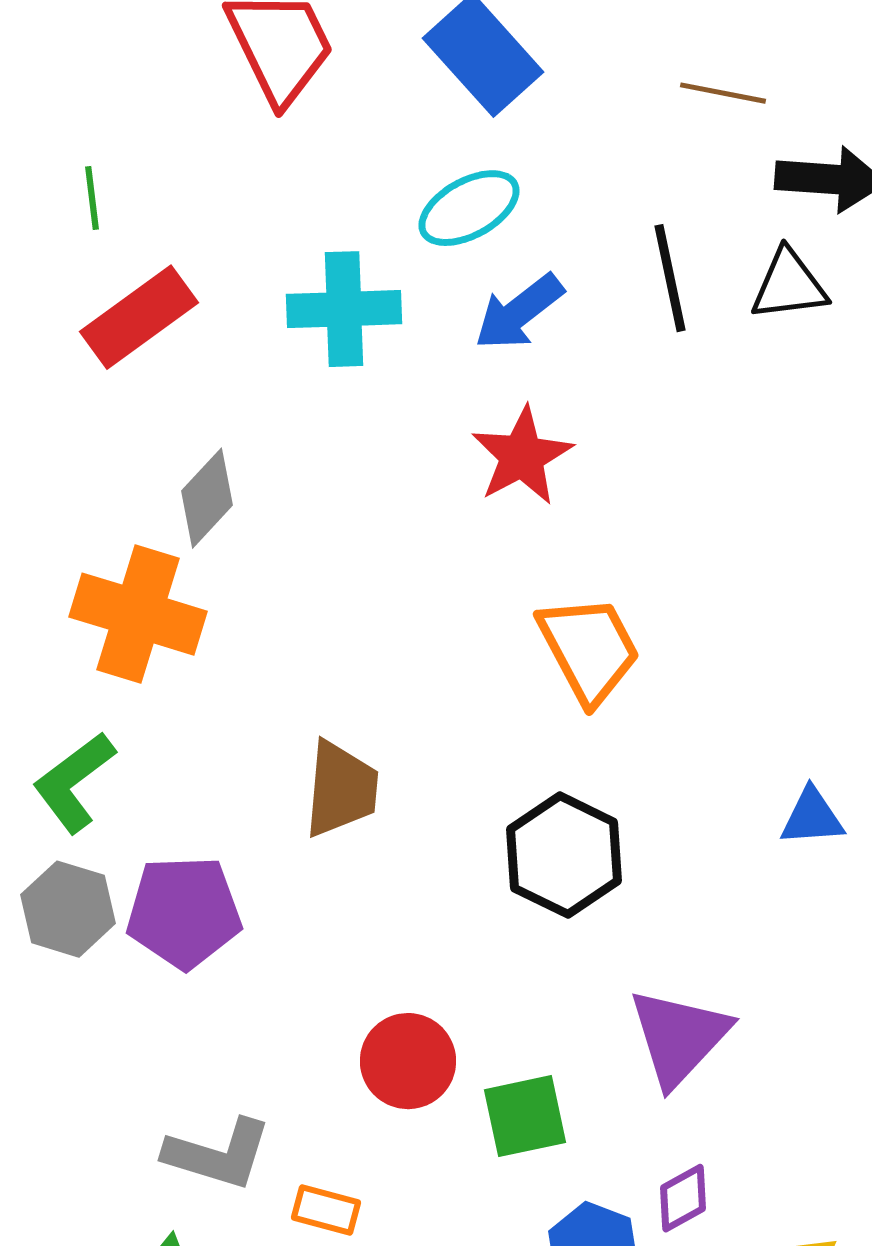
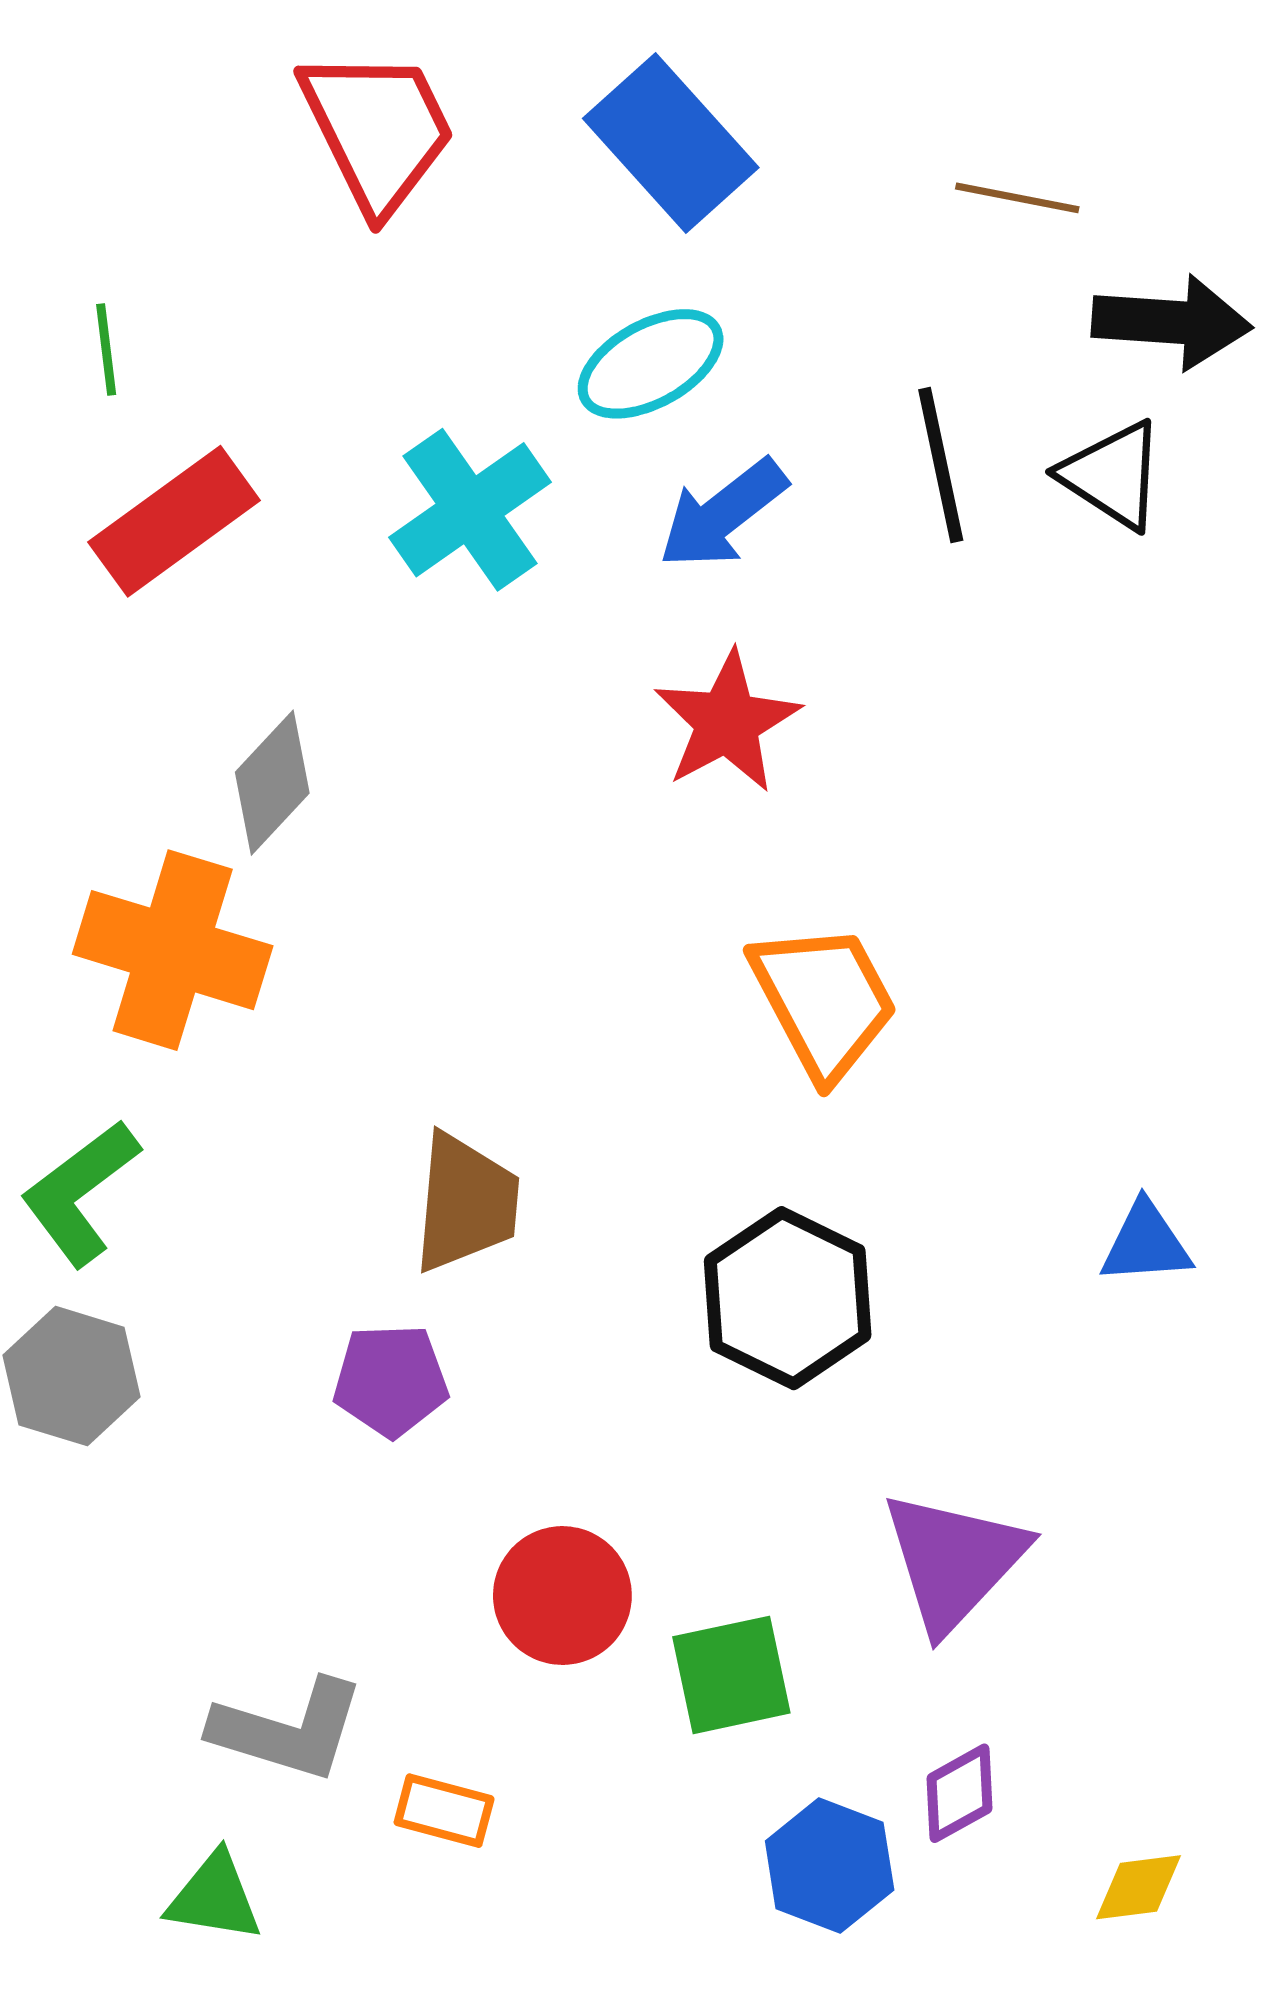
black triangle: (789, 285) -> (1113, 475), turned 40
cyan cross: (344, 309) -> (470, 510), turned -33
purple pentagon: (184, 912) -> (391, 1380), moved, size x0.7

